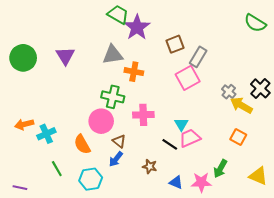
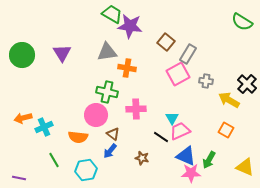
purple star: (137, 27) -> (130, 26), turned -30
brown square: (175, 44) -> (166, 42), turned -30
gray cross: (229, 92) -> (206, 81), moved, turned -32
orange semicircle: (82, 144) -> (78, 137), turned -54
blue triangle: (176, 182) -> (186, 156), moved, size x1.5

